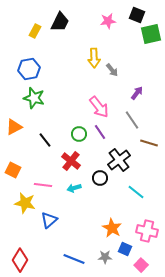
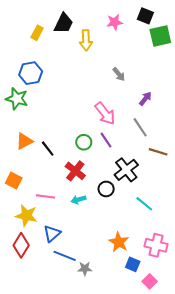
yellow arrow: (94, 58) -> (86, 40), moved
green star: (34, 98) -> (17, 99), moved
orange triangle: (14, 127) -> (24, 141), moved
gray star: (105, 257) -> (85, 269), moved
blue line: (74, 259) -> (65, 256), moved
red diamond: (20, 260) -> (21, 245), moved

